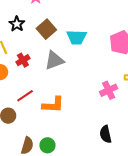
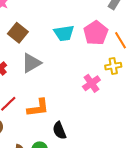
cyan trapezoid: (77, 37) -> (64, 33), moved
black semicircle: (106, 134) -> (59, 131), moved

